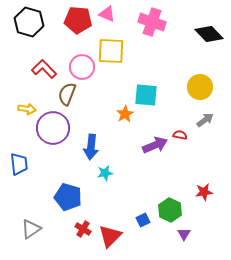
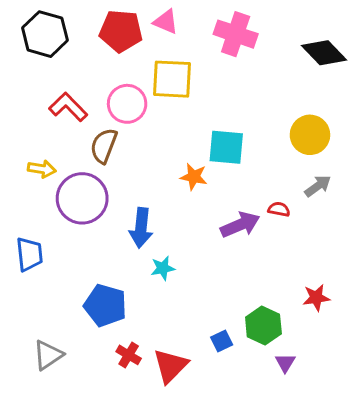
orange star: (125, 114) -> (194, 177), turned -30

